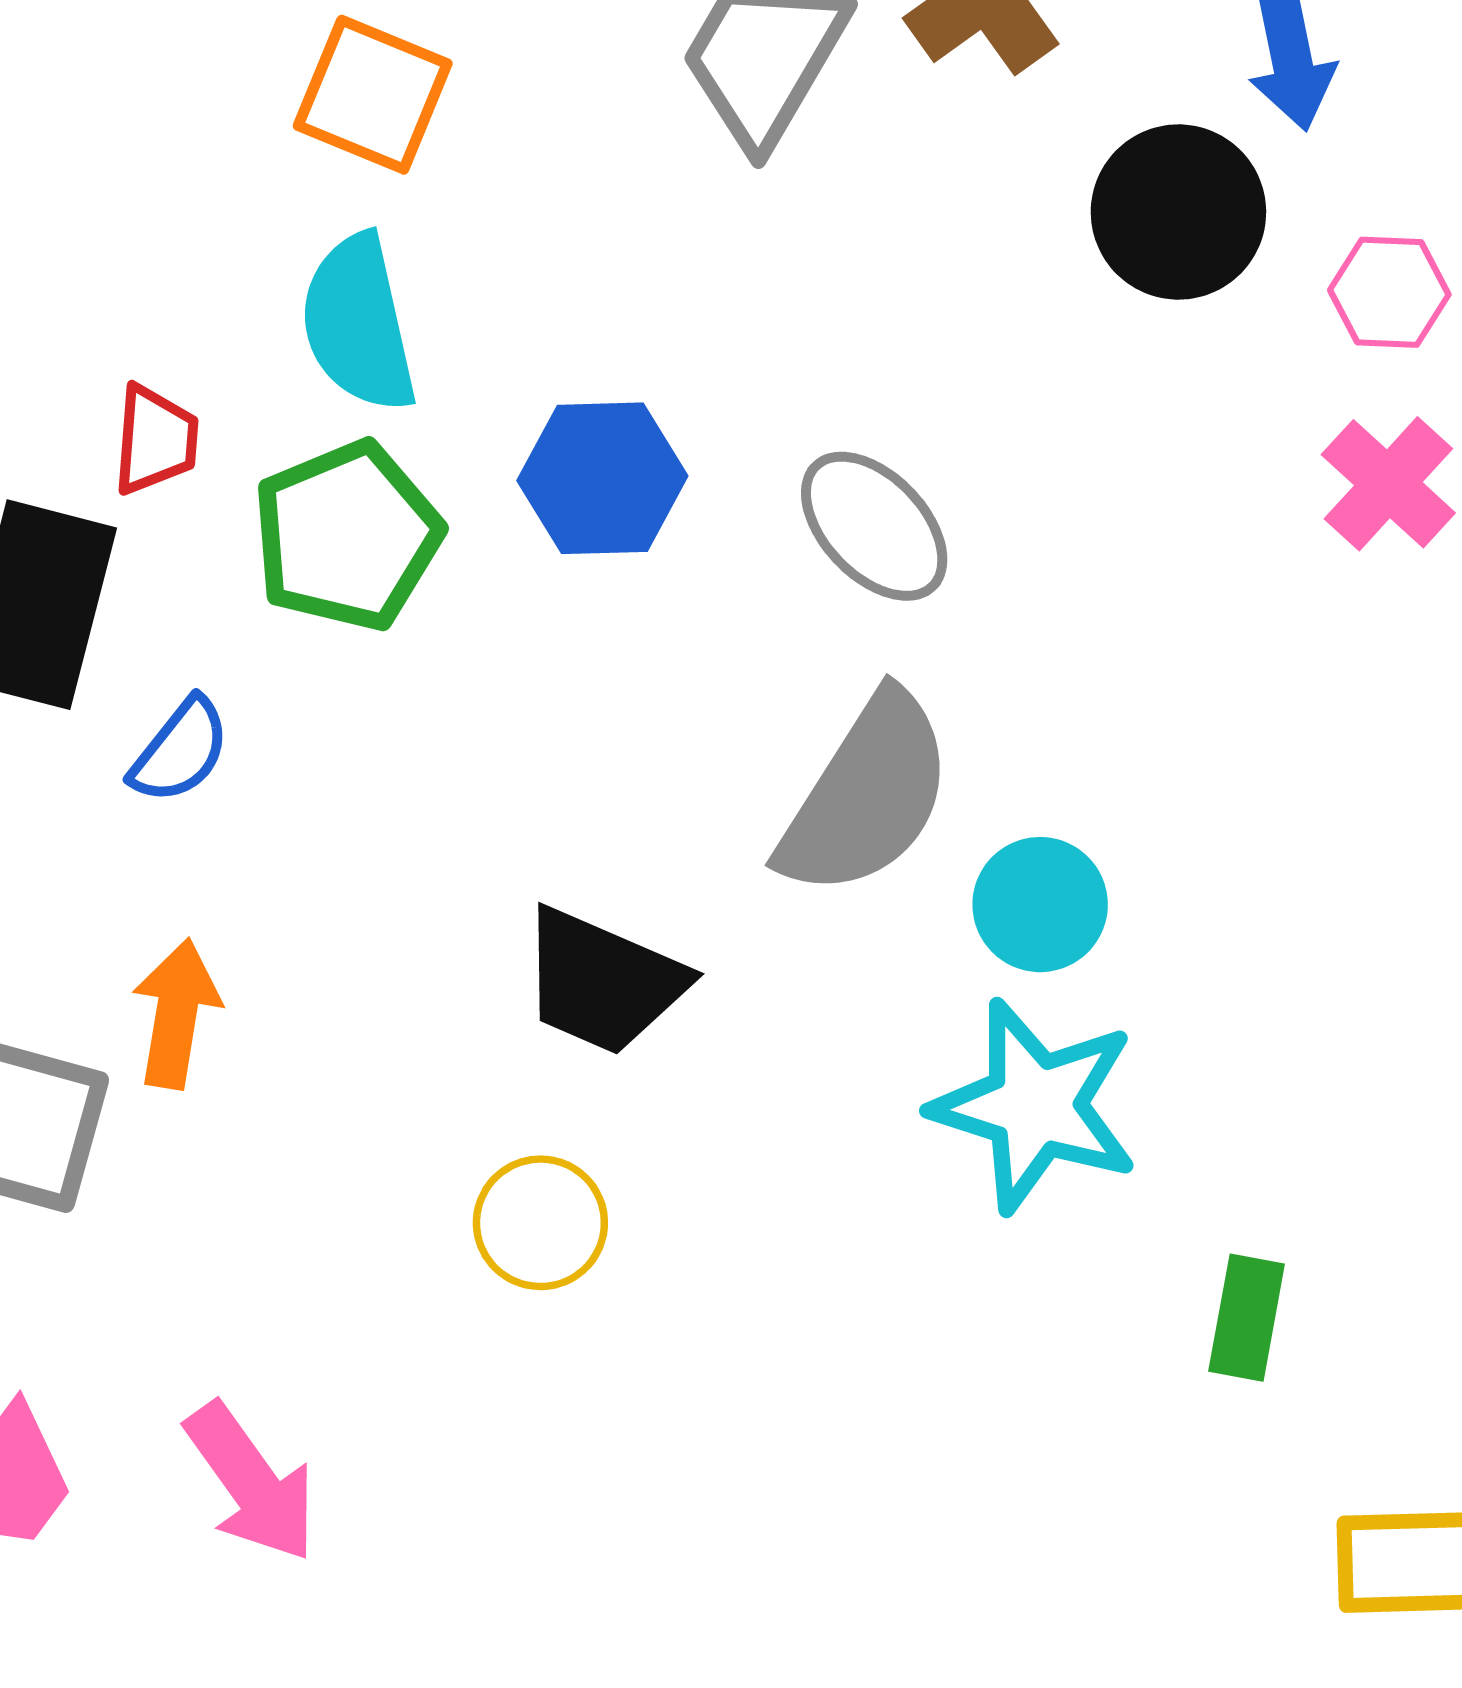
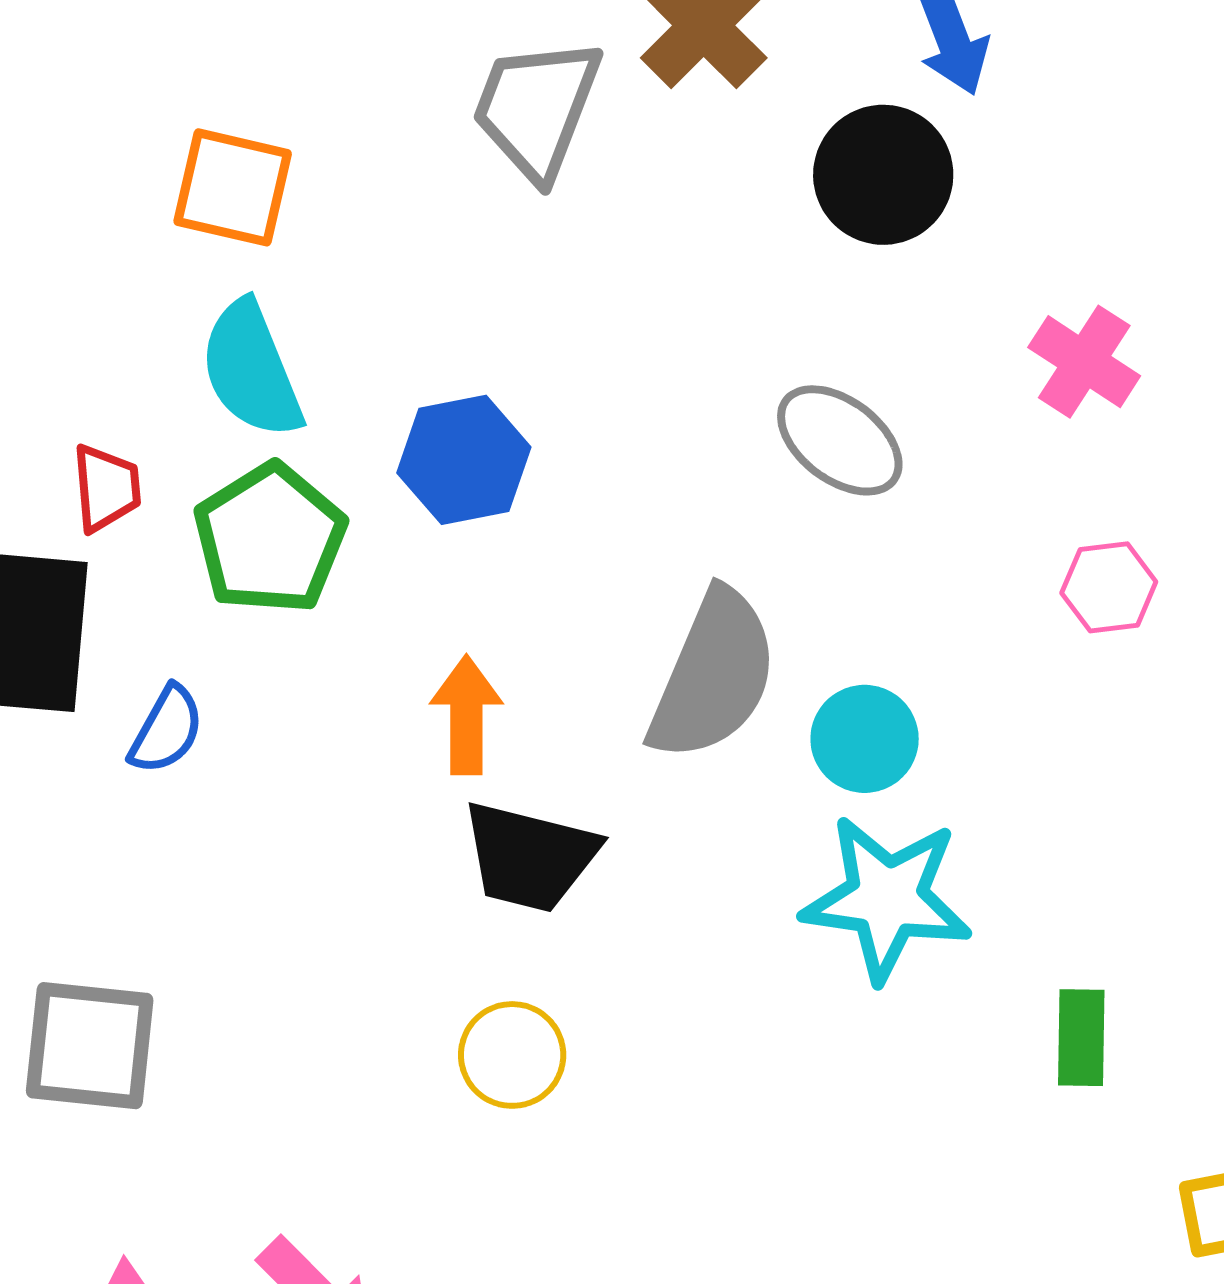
pink hexagon: (1389, 292) -> (1109, 587), moved
gray ellipse: (874, 526) -> (840, 440), moved
orange arrow: (176, 1014) -> (466, 715), moved

